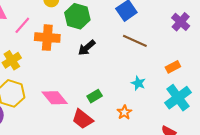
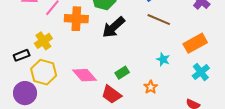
black arrow: (87, 48) -> (114, 27), size x1.4
orange rectangle: (173, 67) -> (195, 43), size x1.6
cyan cross: (178, 98) -> (201, 72), size x0.7

